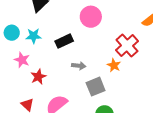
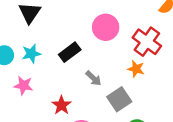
pink circle: (91, 17) -> (106, 27), moved
gray arrow: (79, 66) -> (93, 78), turned 48
red star: (38, 77) -> (61, 105), moved

